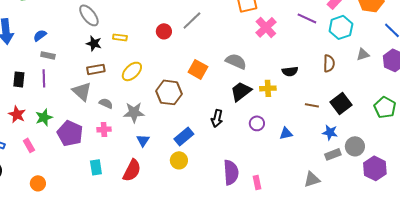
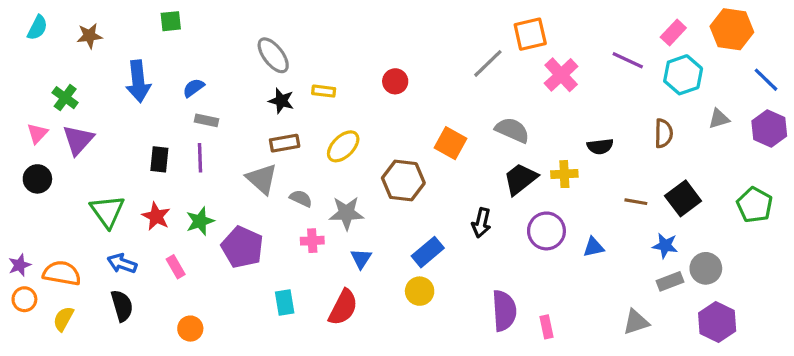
gray line: (192, 20) -> (488, 63), moved
purple circle: (257, 123) -> (546, 231), size x1.5
pink cross: (104, 129) -> (312, 241), moved
purple hexagon: (375, 168) -> (717, 322), moved

